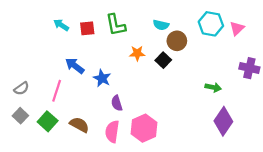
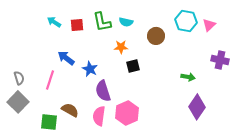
cyan semicircle: (161, 25) -> (126, 22), moved
black square: (163, 60) -> (133, 66), moved, turned 32
gray semicircle: (22, 88) -> (19, 78), turned -72
purple semicircle: (117, 103) -> (103, 91), size x1.5
gray square: (20, 116) -> (18, 102), size x1.5
green square: (48, 121) -> (49, 122), moved, turned -36

